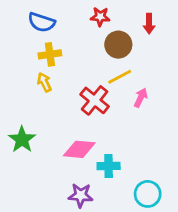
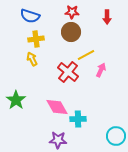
brown circle: (118, 45) -> (71, 32), moved
pink diamond: (79, 149) -> (57, 107), turned 55
cyan circle: (148, 194) -> (116, 136), moved

